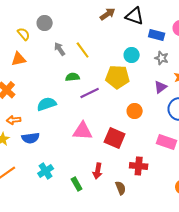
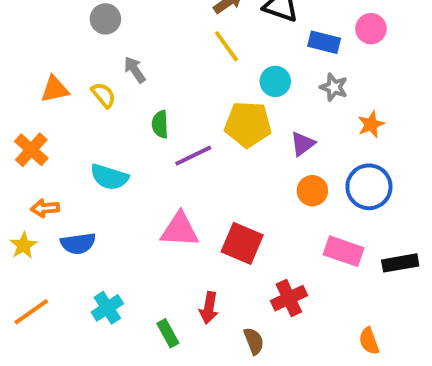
yellow semicircle: (24, 34) -> (103, 95), moved
yellow line: (83, 50) -> (226, 46), moved
green semicircle: (73, 77) -> (160, 124), turned -88
purple triangle: (161, 87) -> (303, 144), moved
cyan semicircle: (47, 104) -> (109, 177), turned -144
orange circle: (135, 111) -> (312, 191), moved
red cross: (139, 166) -> (289, 298), turned -30

